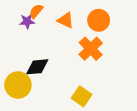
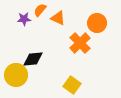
orange semicircle: (36, 11) -> (40, 10), moved
orange circle: (99, 20) -> (97, 23), moved

